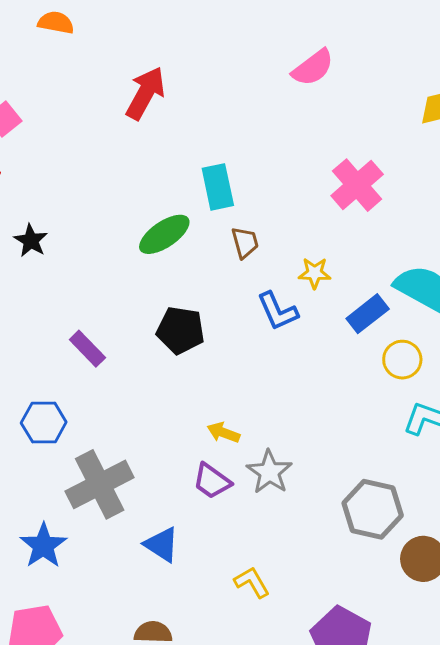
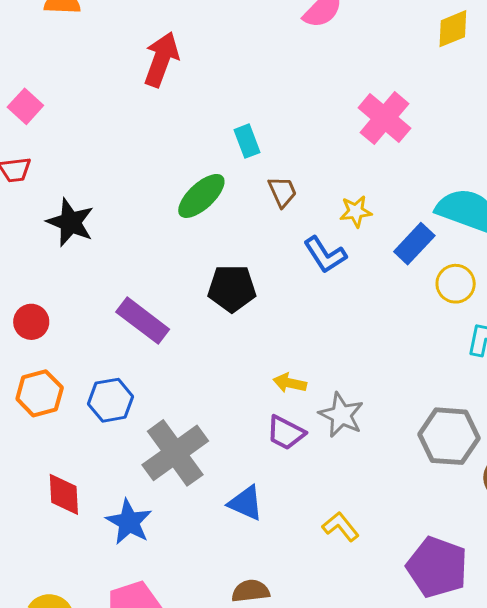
cyan rectangle: (218, 187) -> (247, 141), size x0.7
black star: (31, 241) -> (70, 222), size x1.4
purple rectangle: (87, 349) -> (143, 321), size x1.4

